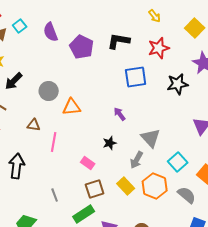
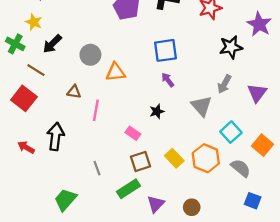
blue square: (136, 77) -> (166, 50), moved
gray arrow: (137, 160) -> (224, 84), moved

